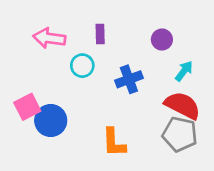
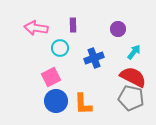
pink square: (27, 107) -> (51, 77), moved
blue circle: (51, 121) -> (56, 101), moved

